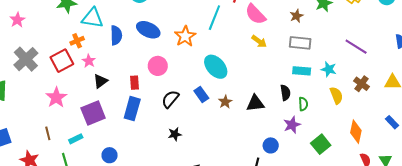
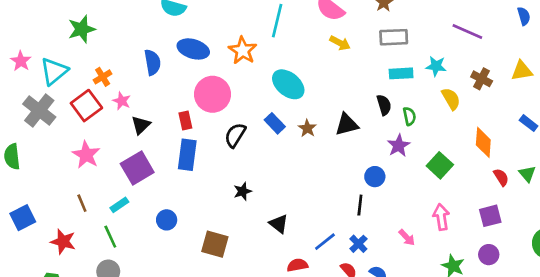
cyan triangle: (92, 18) -> (54, 71), moved, turned -40
pink circle: (158, 66) -> (212, 94), size x1.4
black star: (175, 134) -> (243, 191), moved

